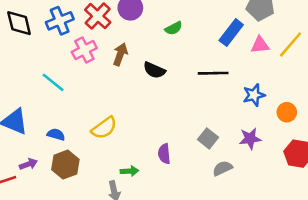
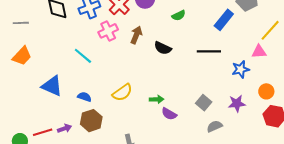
pink triangle: (260, 45) -> (259, 52), moved
orange circle: (287, 112) -> (266, 91), moved
purple semicircle: (164, 154) -> (169, 114), turned -56
purple arrow: (28, 164) -> (64, 129), moved
green arrow: (130, 171) -> (157, 99), moved

